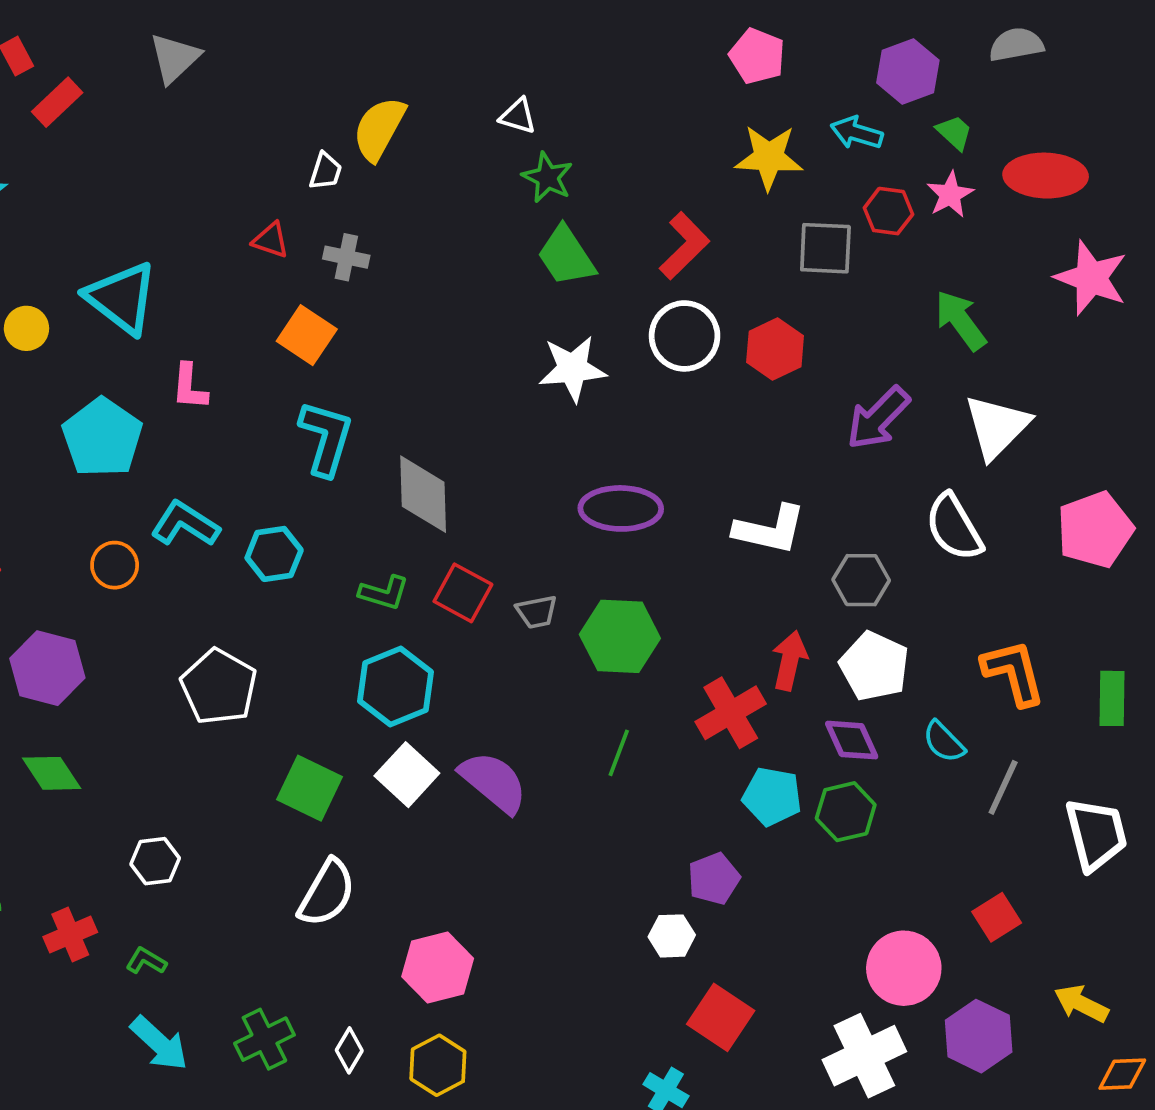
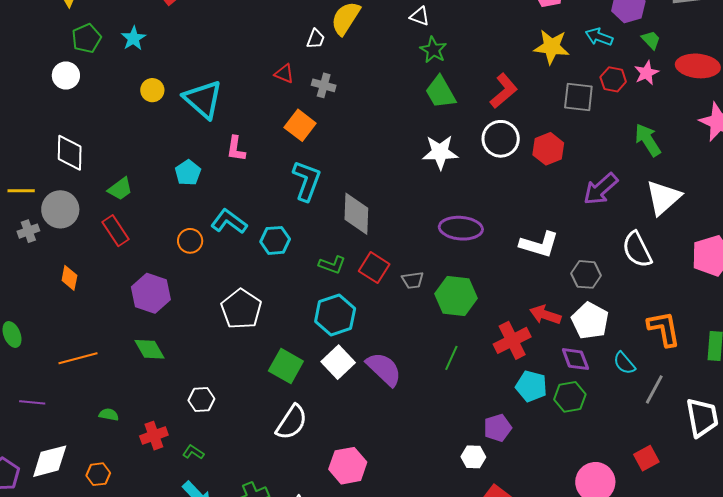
yellow circle: (26, 328) -> (152, 90), moved
cyan pentagon: (102, 438) -> (188, 173), size x0.6
red arrow: (790, 661) -> (545, 315), turned -88

